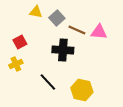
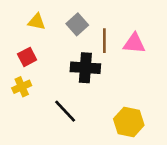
yellow triangle: (36, 12) -> (37, 22), moved
brown line: (77, 30) -> (104, 41), turned 66
yellow hexagon: (82, 90) -> (129, 122), moved

